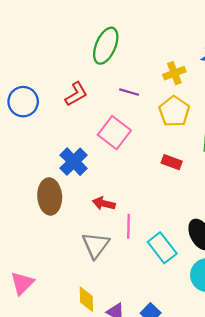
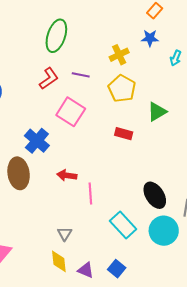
red L-shape: (76, 94) -> (49, 79), moved
gray triangle: (96, 245) -> (65, 234), moved, size x0.6
cyan rectangle: (162, 248) -> (123, 225), moved

